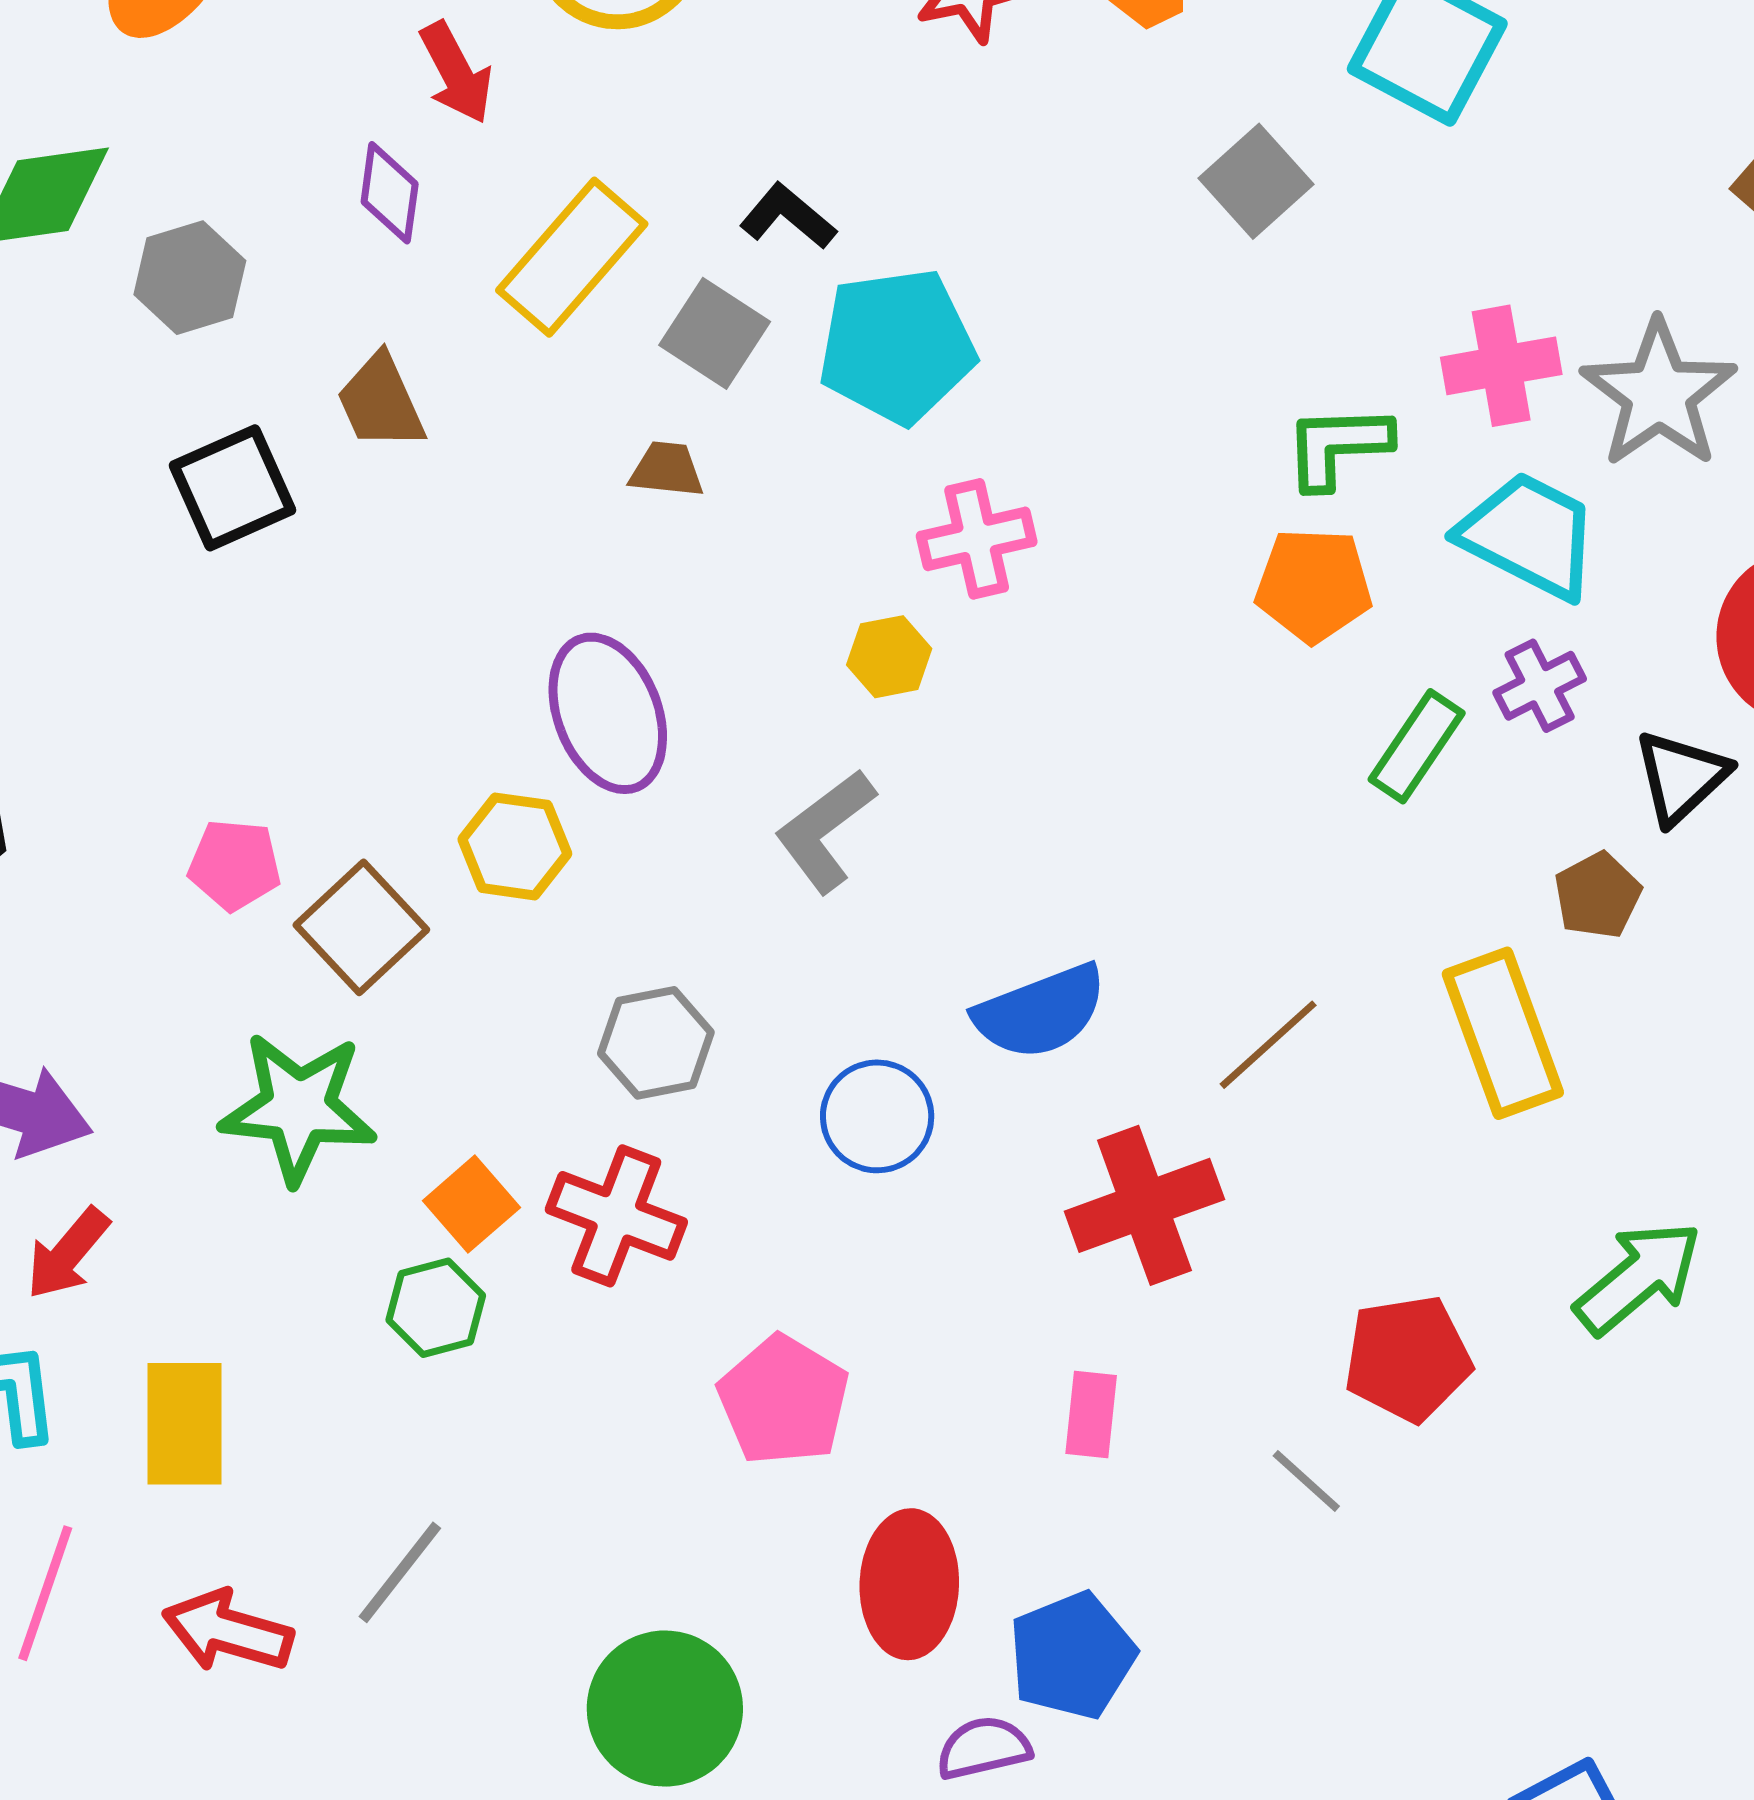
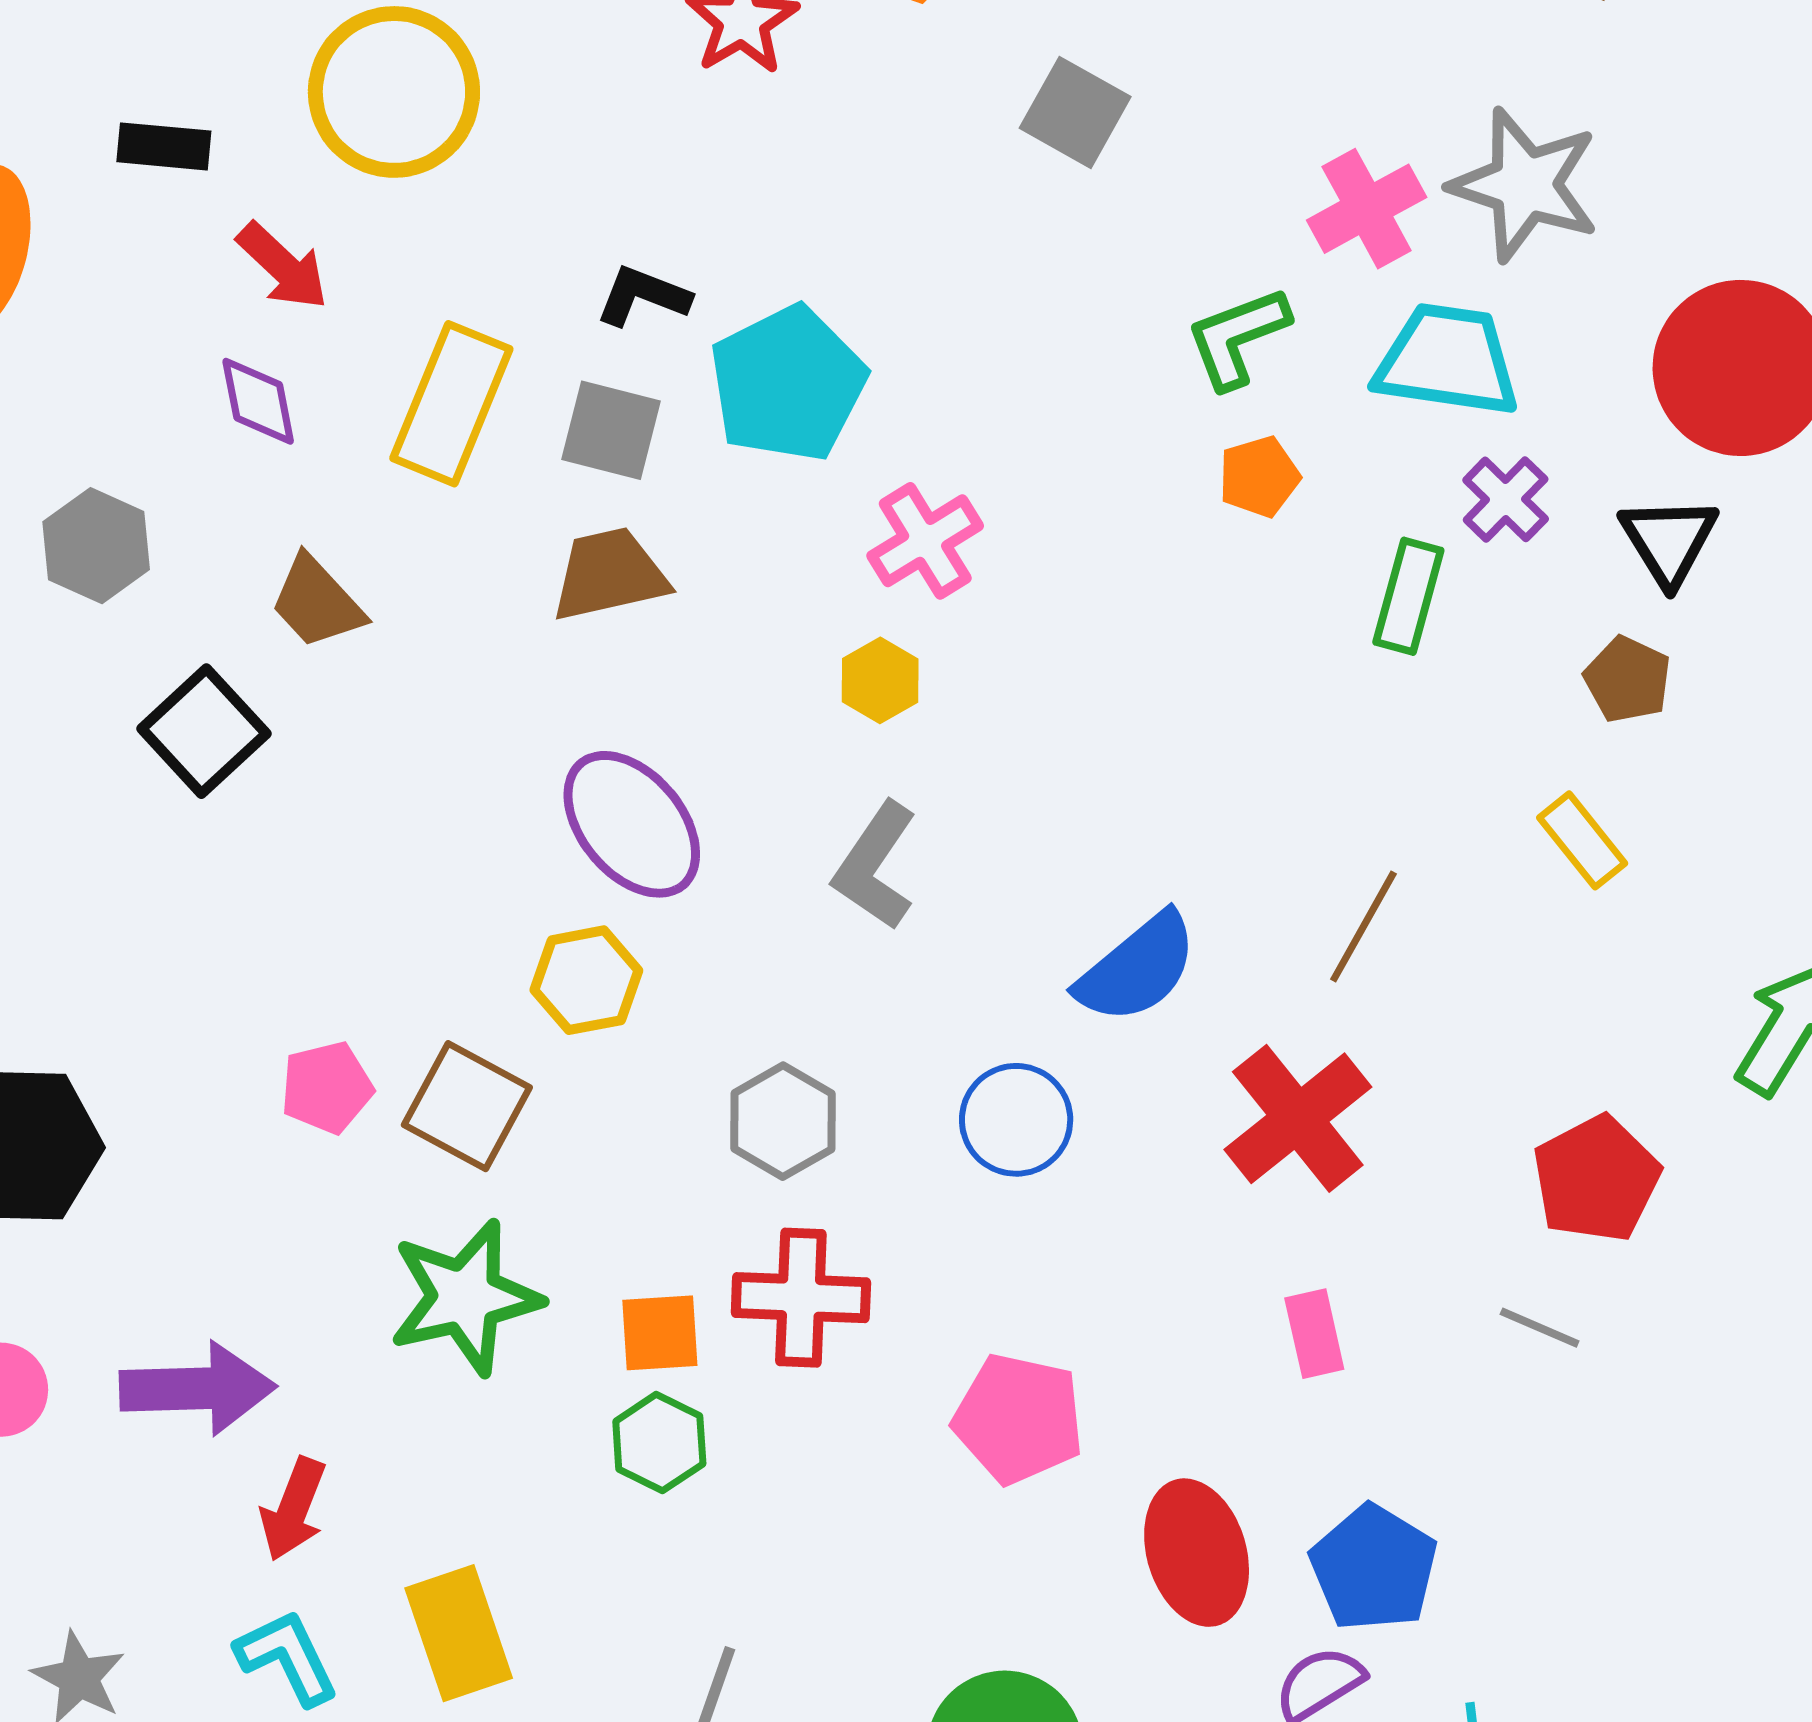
brown trapezoid: (667, 470) -> (609, 575), size x1.6
orange pentagon: (1314, 585) -> (1259, 477), size x0.7
yellow rectangle: (1503, 1033) -> (1582, 840), size x0.6
orange square: (471, 1204) -> (660, 1333), turned -34

